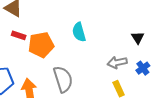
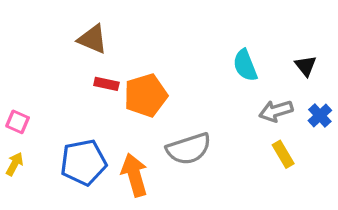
cyan semicircle: (79, 32) -> (245, 65), moved
gray semicircle: (63, 79) -> (189, 149), turned 96

